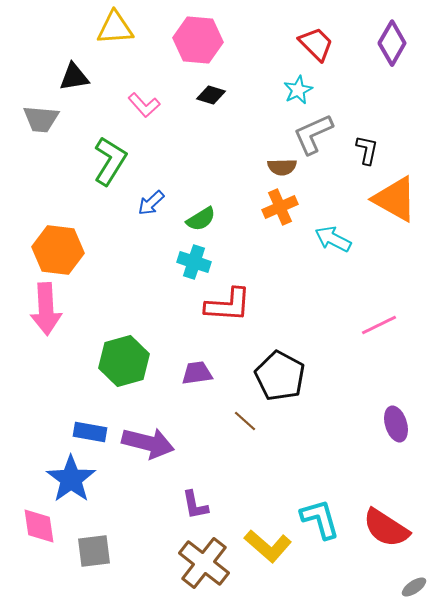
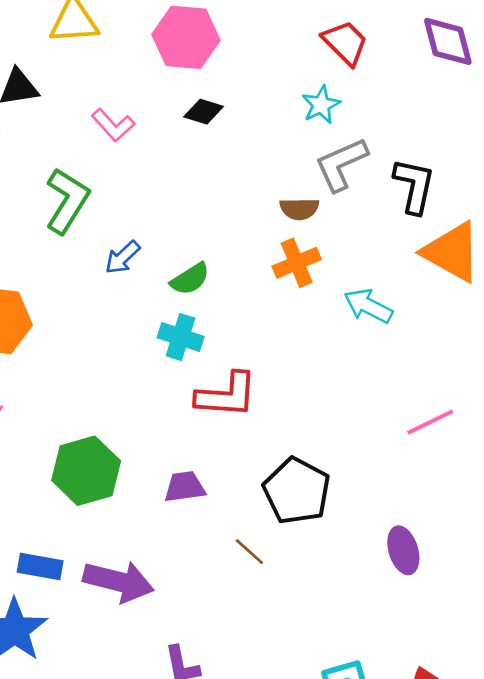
purple diamond: (392, 43) -> (448, 41), turned -45
black L-shape: (367, 150) -> (414, 186), size x1.4
purple ellipse: (396, 424) -> (403, 550), moved

